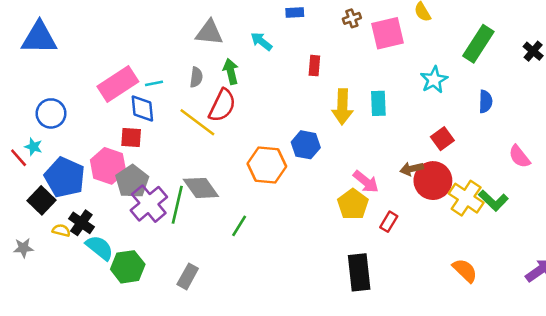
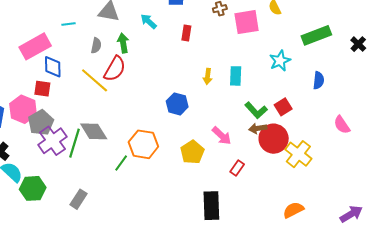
green rectangle: (478, 44) -> (316, 35), turned 32
red rectangle: (314, 66) -> (186, 33), moved
cyan line: (154, 83) -> (69, 24), moved
yellow arrow: (342, 107) -> (208, 76), size x0.6
orange hexagon: (267, 165) -> (143, 144), moved
green L-shape: (493, 201) -> (256, 110), moved
yellow pentagon: (353, 204) -> (192, 152), moved
orange semicircle: (465, 270) -> (293, 210), turned -75

